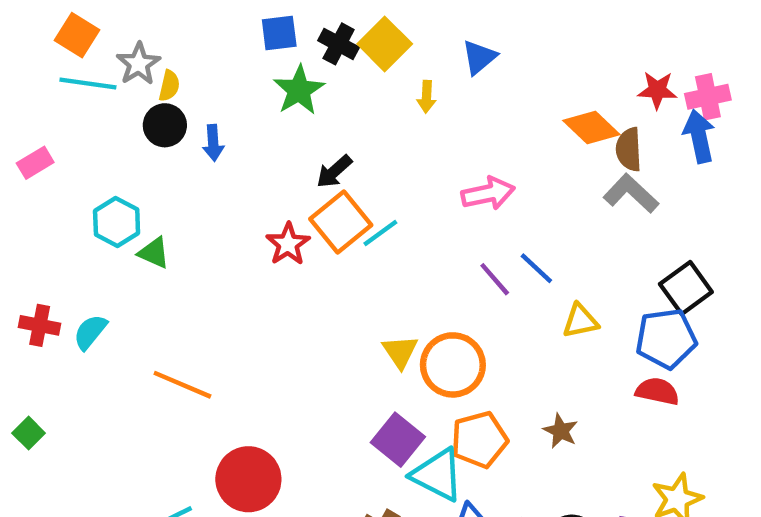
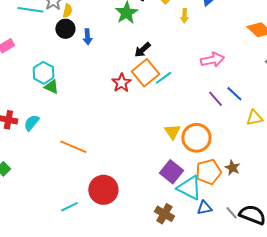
green triangle: (154, 253) -> (51, 87), moved
brown star: (561, 431) -> (232, 168), moved

